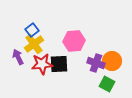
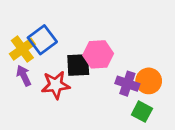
blue square: (32, 30) -> (42, 40), size x1.5
yellow cross: (34, 44) -> (22, 49), moved
black square: (59, 64) -> (78, 65), moved

